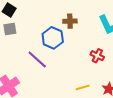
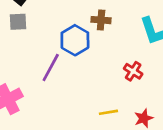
purple line: (37, 60) -> (51, 67), turned 70

